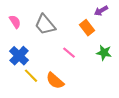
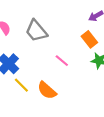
orange rectangle: (87, 28) -> (89, 39), moved

